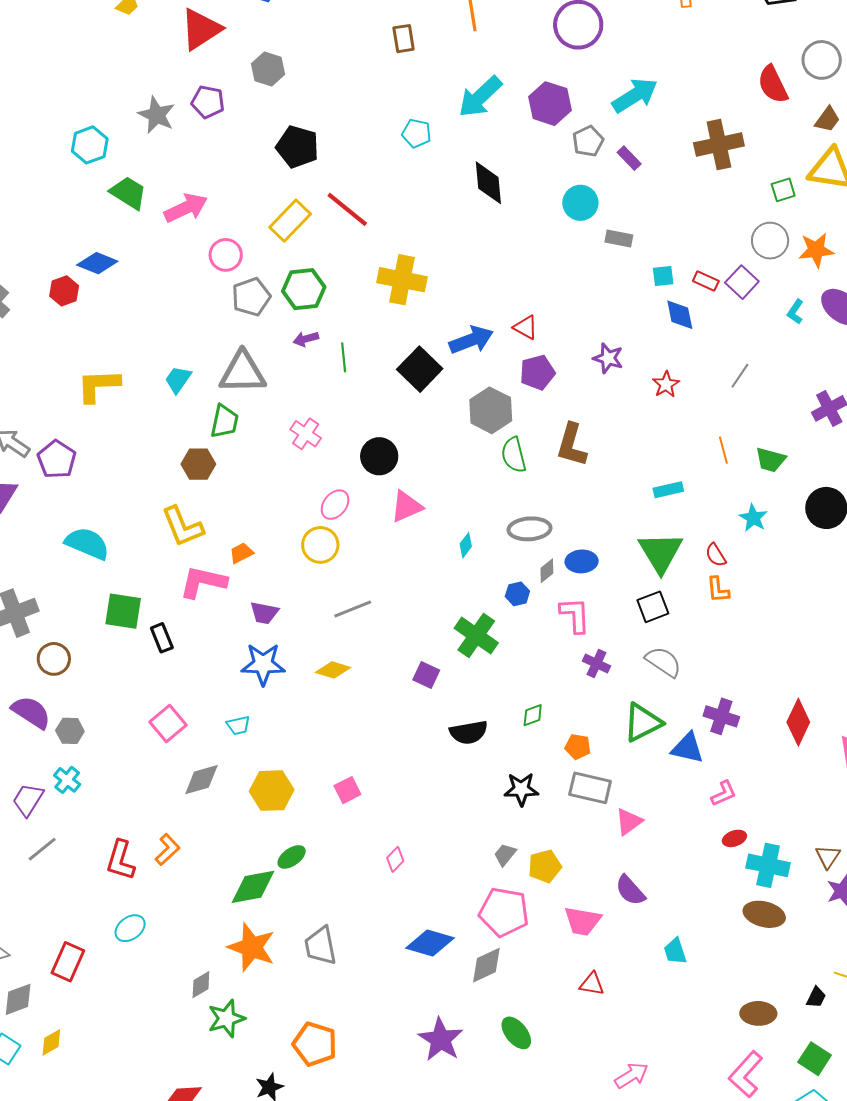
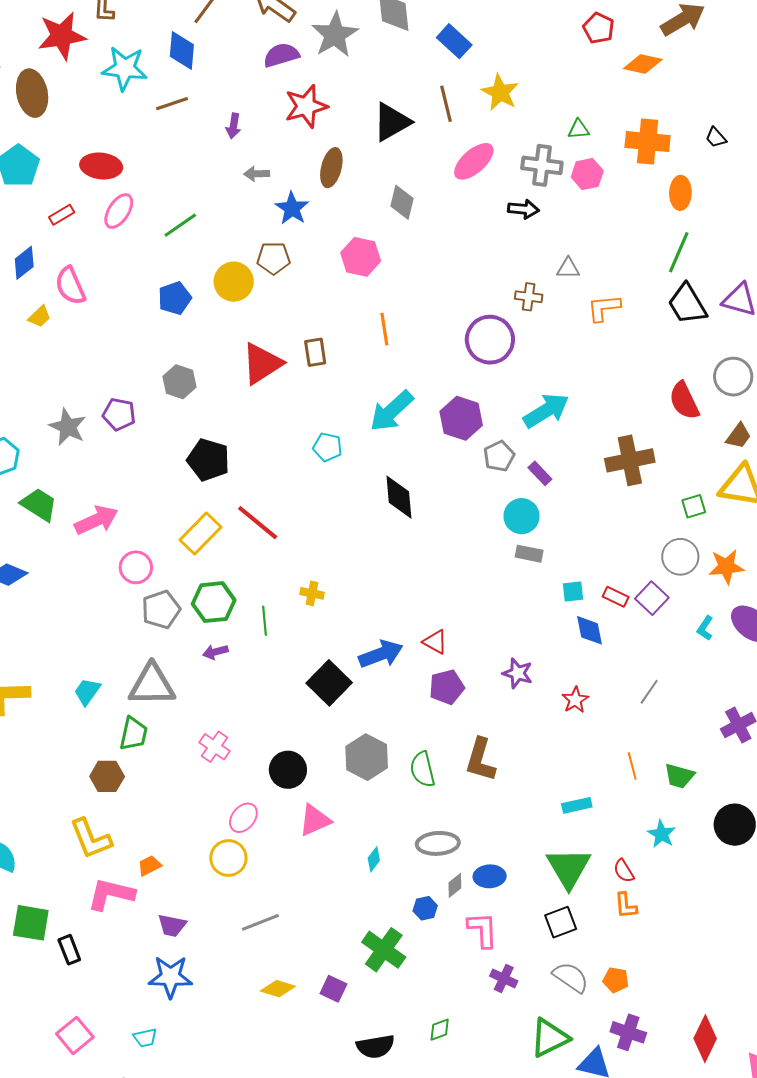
red triangle: (201, 29) -> (262, 364), moved
cyan circle: (580, 203) -> (522, 516), moved
yellow cross: (402, 280) -> (312, 593), size x0.5
green line: (344, 357) -> (264, 621), moved
gray hexagon: (491, 410) -> (367, 757), moved
yellow diamond: (333, 670) -> (278, 989), moved
orange pentagon: (578, 747) -> (616, 980), moved

